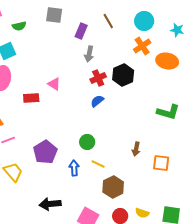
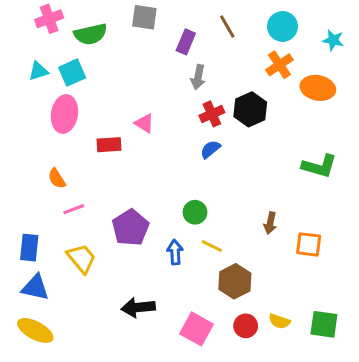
green semicircle: (19, 26) -> (91, 34), size x1.5

